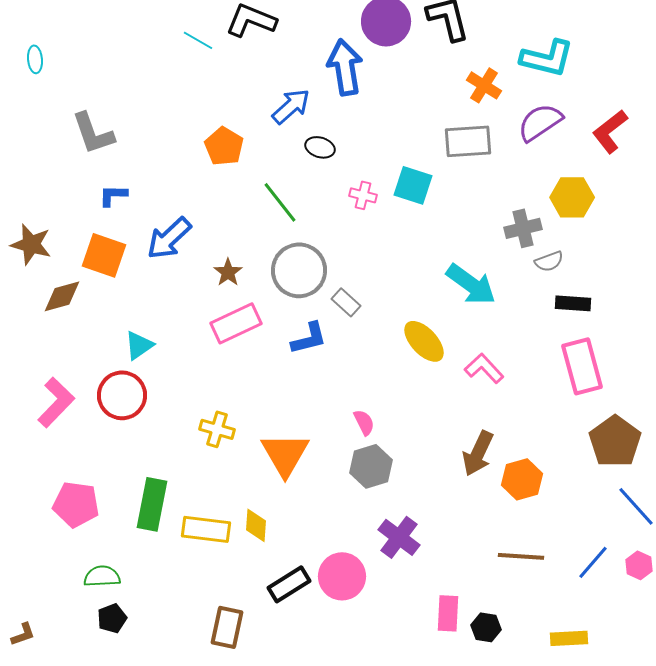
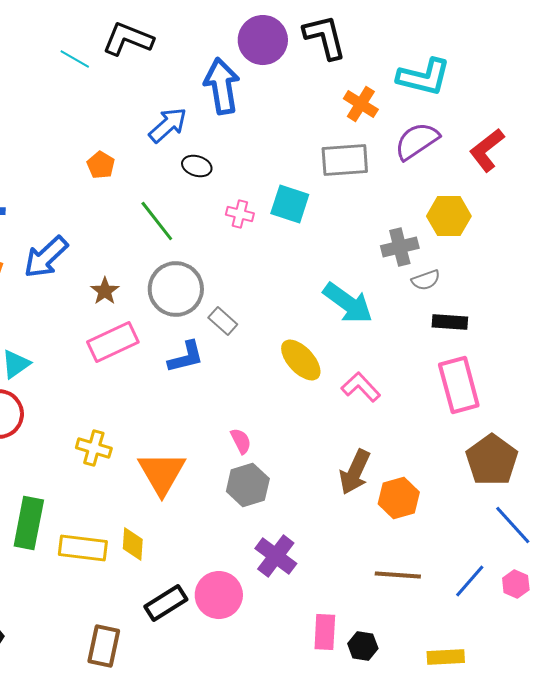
orange pentagon: (224, 146) -> (101, 165), size x0.7

